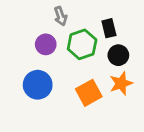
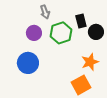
black circle: (118, 55) -> (96, 32), moved
orange square: (89, 93) -> (81, 85), moved

